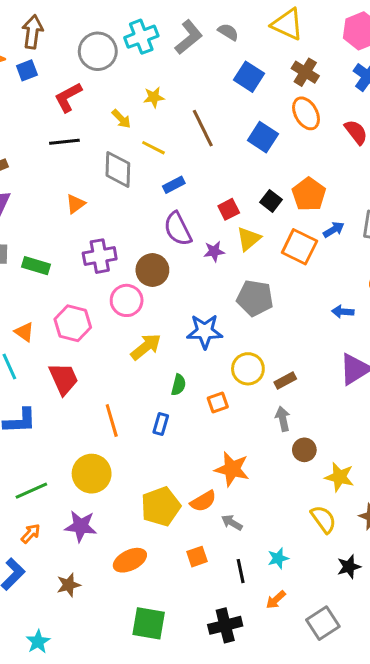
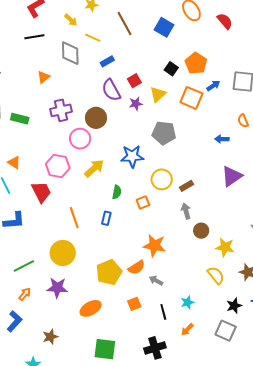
red square: (229, 209) -> (134, 81), moved
pink hexagon: (73, 323) -> (58, 166), moved
brown star: (69, 585) -> (50, 337), moved
gray square: (323, 623) -> (226, 331), moved, turned -30

